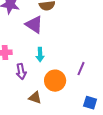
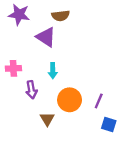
purple line: (81, 69) -> (99, 101), moved
brown triangle: (35, 98) -> (47, 119), turned 40

